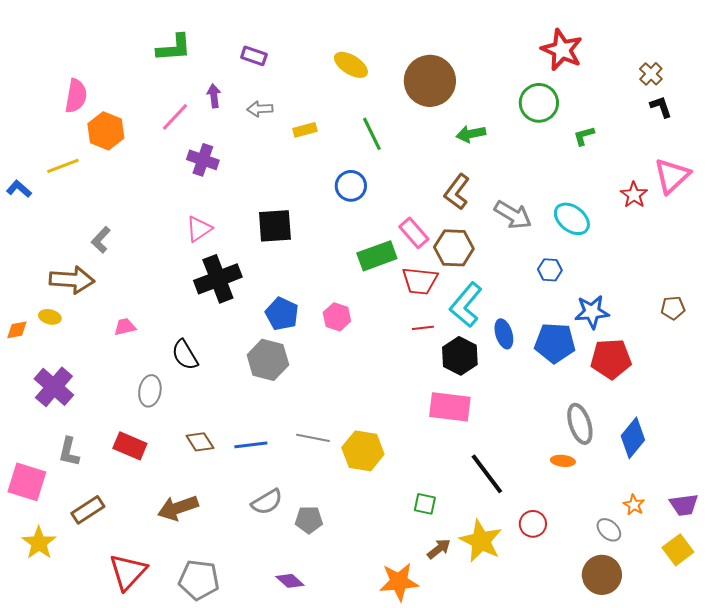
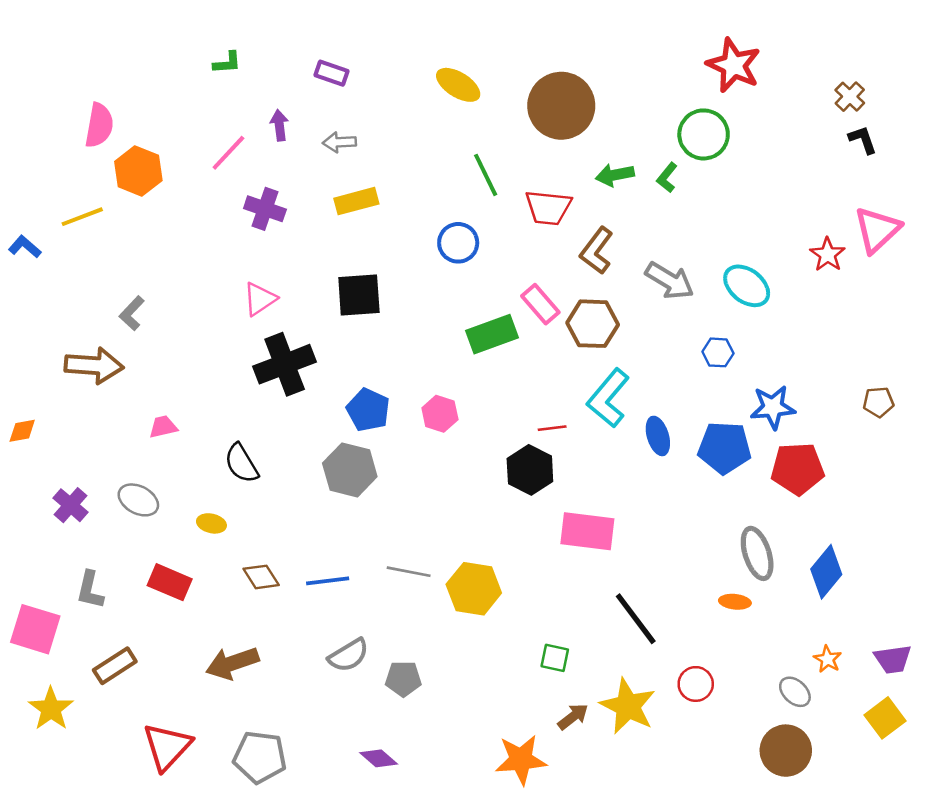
green L-shape: (174, 48) -> (227, 63), size x0.6
yellow rectangle: (305, 130) -> (356, 201), moved, size x1.4
green L-shape: (584, 136) -> (667, 178), moved, turned -35
red trapezoid: (420, 281) -> (548, 208), moved
yellow ellipse: (50, 317) -> (211, 523), moved
black hexagon: (460, 356) -> (530, 470), moved
purple cross: (54, 387) -> (70, 505), size x0.7
gray ellipse: (150, 391) -> (138, 500), moved, turned -72

